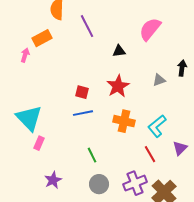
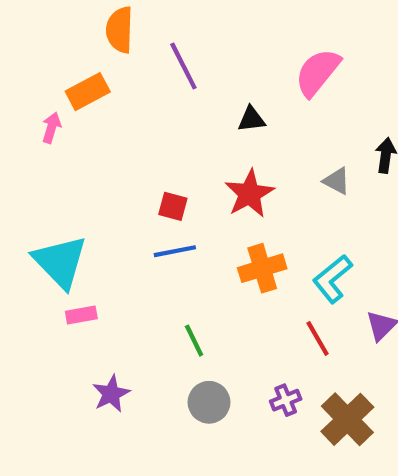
gray triangle: (159, 80) -> (337, 181), turned 48
orange cross: (124, 121) -> (262, 268), turned -30
pink rectangle: (39, 143) -> (81, 315), turned 56
purple cross: (135, 183) -> (286, 400), size x0.6

